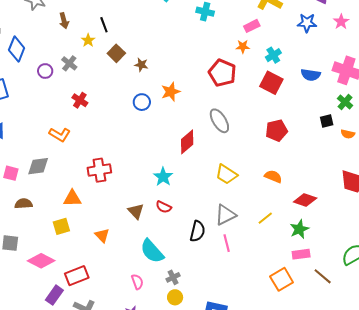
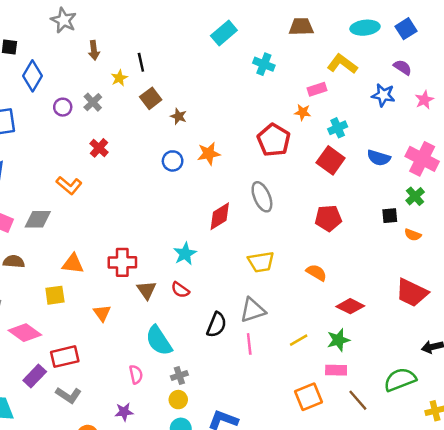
red cross: (99, 170) -> (122, 262), moved
yellow trapezoid: (226, 174) -> (261, 262), turned -50
yellow line: (265, 218) -> (299, 340), moved

